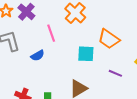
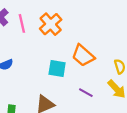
pink line: (51, 33) -> (22, 23), moved

